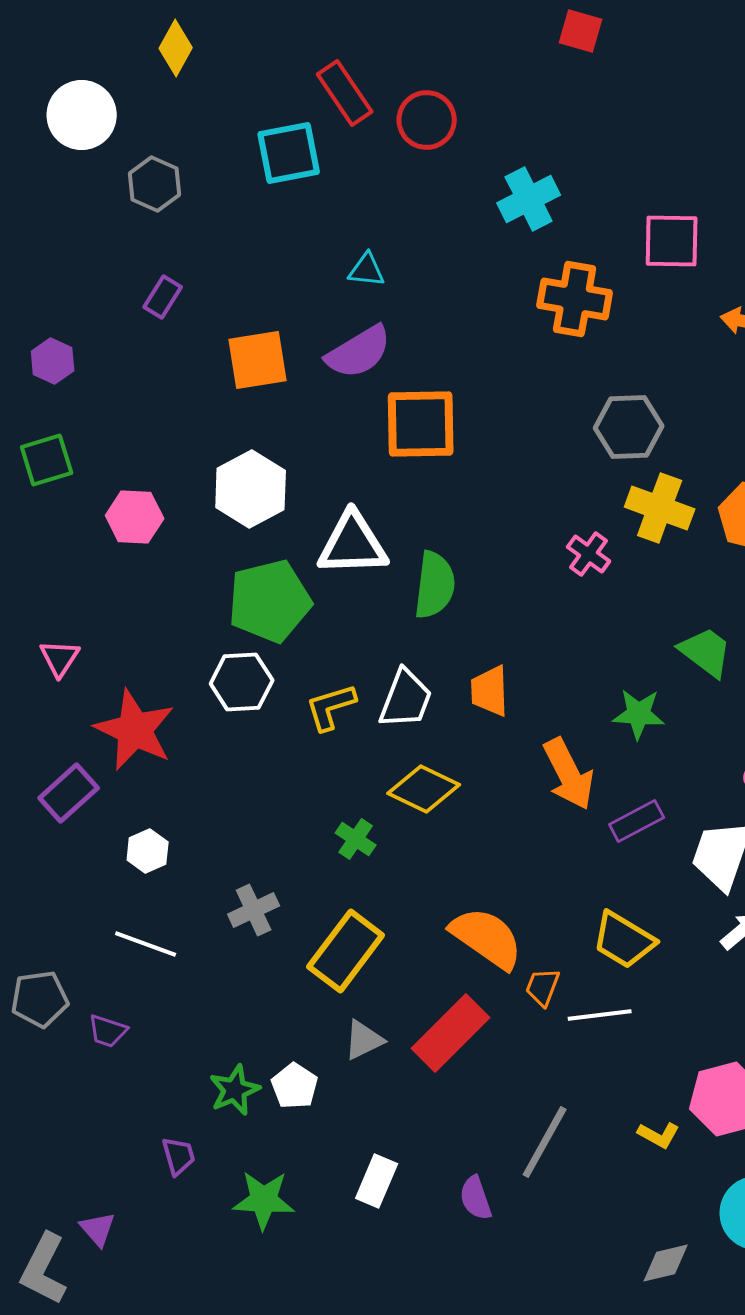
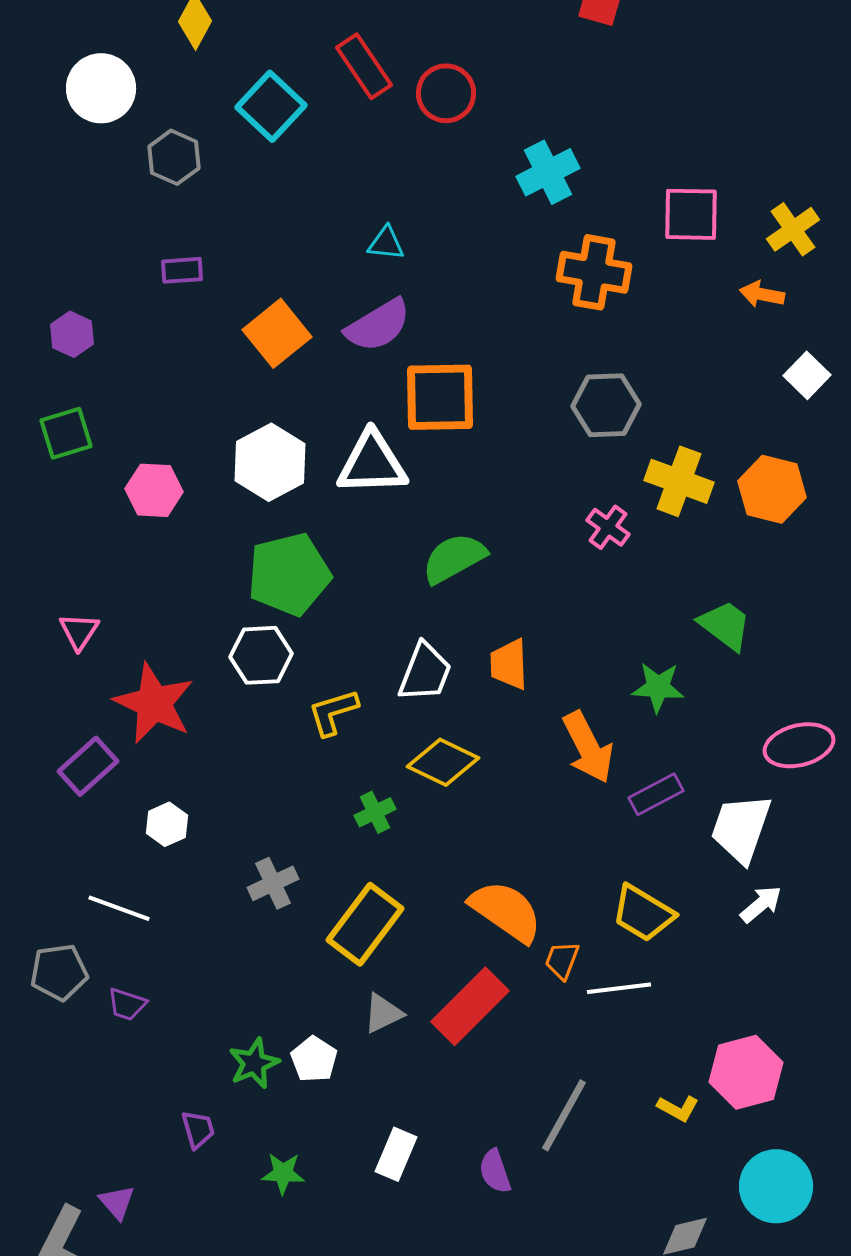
cyan square: (289, 153) -> (271, 106), moved, turned -36
purple rectangle: (163, 297) -> (182, 270), turned 54
orange square: (258, 360) -> (277, 333), turned -30
gray hexagon: (629, 427) -> (606, 405), moved
white triangle: (353, 544) -> (372, 463), moved
green semicircle: (435, 585) -> (454, 558), turned -126
yellow L-shape: (331, 707) -> (333, 712), moved
green cross: (356, 839) -> (375, 812), turned 30
white line: (146, 944) -> (119, 908), moved
green star: (264, 1200) -> (283, 1173), size x0.7

